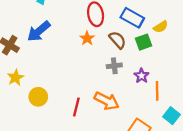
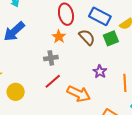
gray cross: (114, 66) -> (51, 58), moved
purple star: (141, 76) -> (100, 72), moved
red line: (76, 107) -> (53, 81), moved, turned 36

